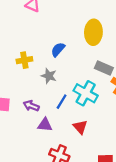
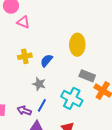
yellow cross: (24, 60) -> (25, 56), moved
blue line: (62, 102) -> (42, 105), moved

